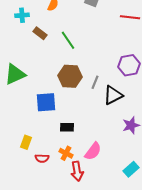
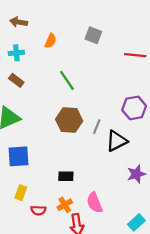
brown rectangle: (40, 33) -> (16, 80), moved
blue square: (46, 102) -> (19, 156), moved
pink semicircle: (93, 151) -> (95, 203), turned 120
orange cross: (66, 153) -> (65, 205), turned 32

